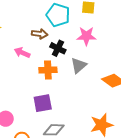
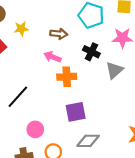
brown arrow: (40, 34) -> (59, 34), moved
orange cross: (48, 70) -> (67, 77), moved

